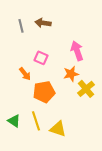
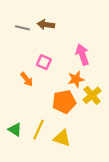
gray line: (21, 26) -> (22, 28), turned -64
orange pentagon: (44, 92) -> (64, 102), moved
yellow line: (36, 121) -> (38, 130), turned 42

